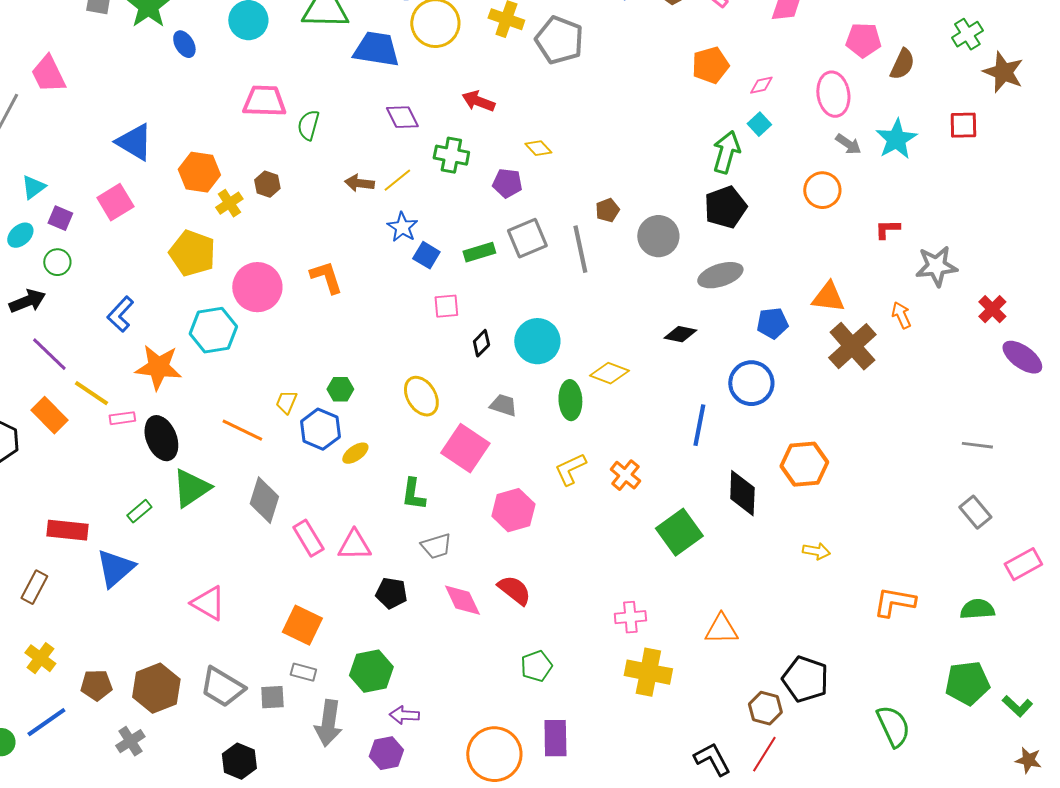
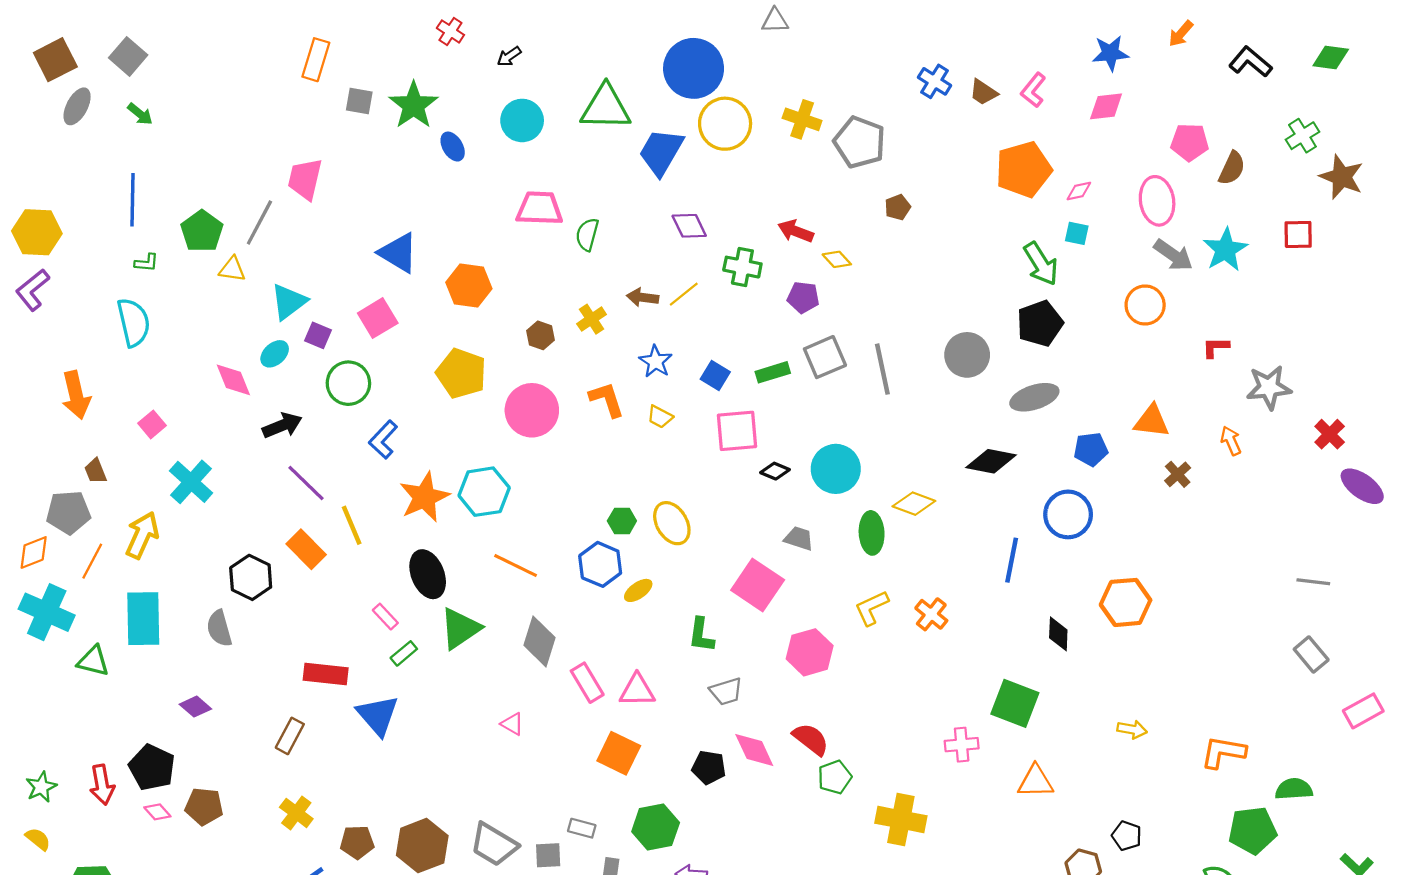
blue trapezoid: (376, 49) -> (661, 152), turned -69
orange pentagon: (710, 65) -> (1024, 169), size x1.4
pink trapezoid: (48, 74) -> (305, 179), turned 39
red arrow: (478, 101) -> (796, 231), moved
cyan square: (759, 124) -> (1077, 233), turned -35
gray arrow: (848, 144) -> (1173, 255), size x1.4
green arrow: (726, 152) -> (1041, 264), turned 132
brown hexagon: (267, 184) -> (541, 335), moved
cyan triangle: (33, 187) -> (289, 302), size x1.4
yellow cross: (229, 203) -> (592, 319), moved
brown pentagon: (607, 210) -> (898, 207), moved
blue star: (402, 227) -> (656, 361), moved
green circle: (57, 262) -> (348, 383), moved, size x1.5
pink square: (446, 306) -> (737, 431), size x1.6
cyan hexagon: (213, 330) -> (484, 492), moved
black diamond: (680, 334) -> (991, 461), size x1.4
black diamond: (481, 343) -> (775, 471), turned 68
brown cross: (852, 346) -> (1178, 474), size x0.5
orange star: (158, 367) -> (424, 497), turned -30
yellow line: (91, 393) -> (352, 525), turned 33
yellow ellipse: (421, 396) -> (672, 523), moved
yellow trapezoid: (286, 402) -> (660, 417), moved, turned -85
pink rectangle: (122, 418) -> (385, 617), moved, turned 55
black diamond: (742, 493) -> (1058, 634), size x0.7
green square: (679, 532) -> (1015, 703), moved, turned -33
yellow arrow: (816, 551) -> (1132, 729), moved
blue triangle: (115, 568) -> (378, 715), turned -30
black pentagon: (391, 593) -> (709, 767), moved
pink triangle: (208, 603) -> (512, 724), moved, size x0.6
green semicircle: (977, 609) -> (1294, 789), moved
pink cross: (630, 617) -> (962, 745), moved
orange square: (302, 625) -> (619, 753), moved
green pentagon: (536, 666) -> (835, 777), moved
yellow cross: (648, 672) -> (901, 819), moved
black pentagon: (805, 679) -> (1127, 836), size x0.6
green pentagon: (967, 683) -> (1253, 830), moved

